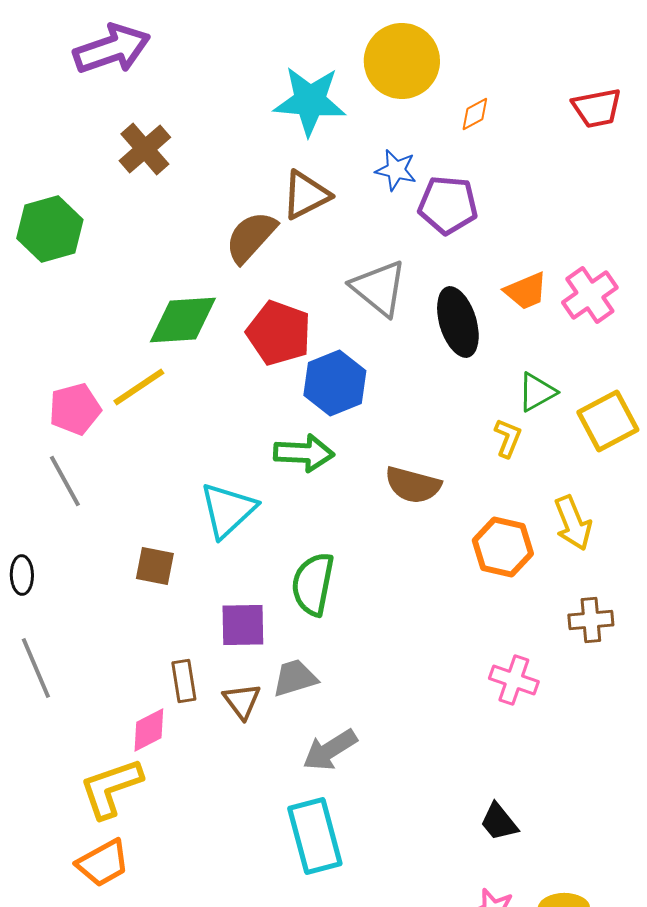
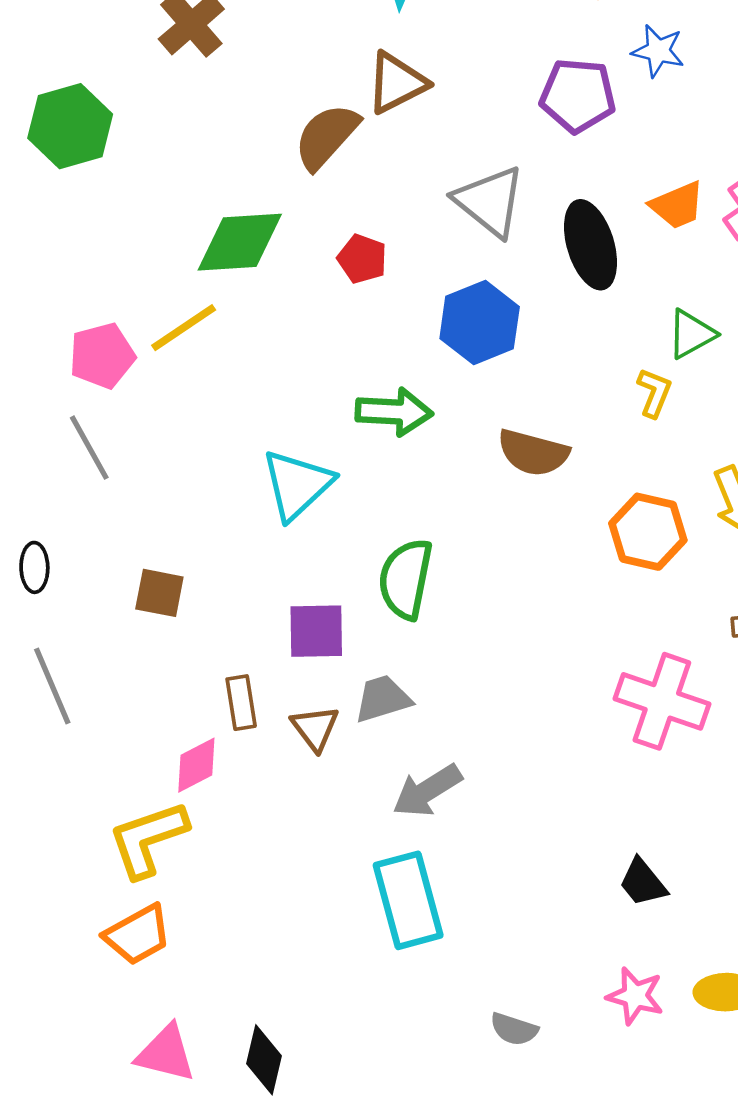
blue star: (396, 170) -> (658, 51), moved
red pentagon: (279, 333) -> (362, 259), size x0.6
blue hexagon: (335, 383) -> (480, 323), moved
brown square: (155, 566) -> (159, 593), moved
pink cross: (514, 680) -> (662, 701), size x1.5

